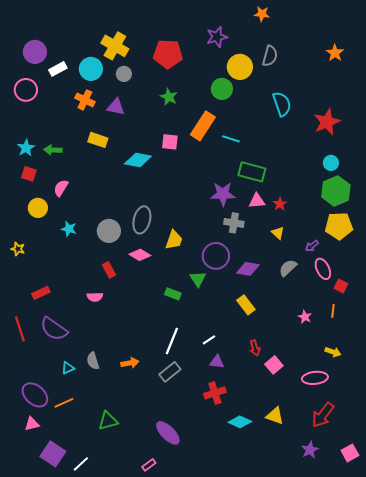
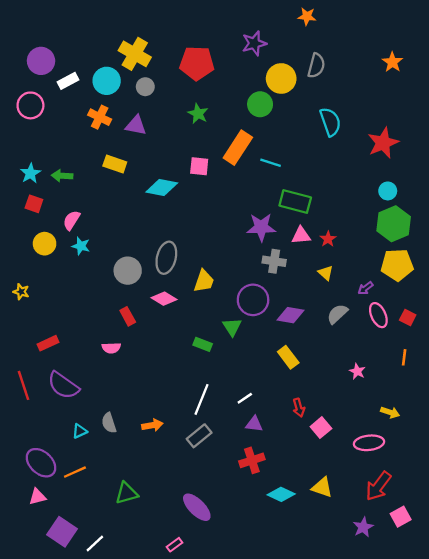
cyan star: (69, 229) -> (81, 246), moved
red square: (341, 286) -> (408, 317), moved
orange line: (333, 311) -> (404, 357), moved
pink square: (350, 453) -> (401, 517), moved

